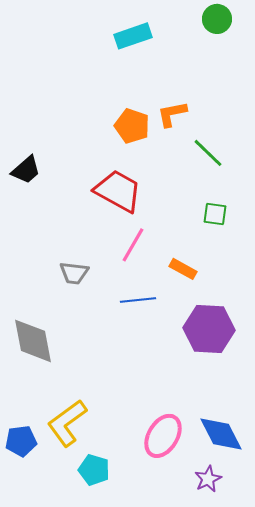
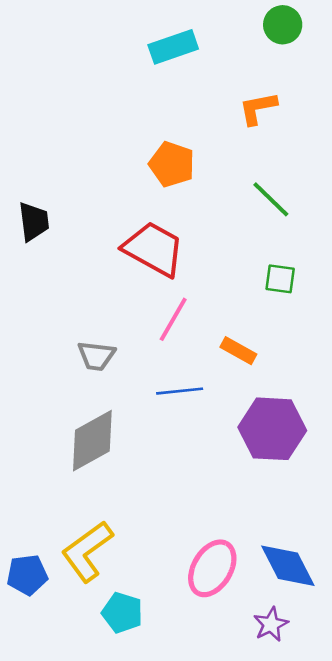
orange L-shape: (172, 114) -> (258, 108), moved
black trapezoid: (26, 170) -> (34, 222), turned -56
gray diamond: (33, 341) -> (92, 441), moved, turned 72

